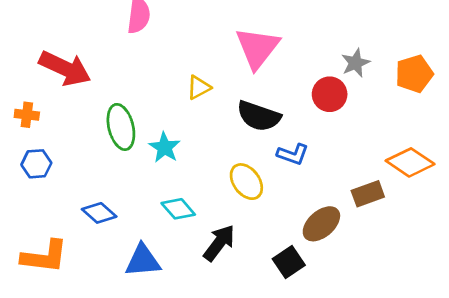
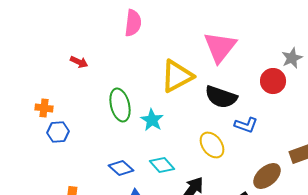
red arrow: (65, 68) -> (79, 62), size x0.5
yellow triangle: (199, 87) -> (177, 76), size x1.8
orange cross: (27, 115) -> (44, 108), moved
blue diamond: (99, 213) -> (121, 168), moved

